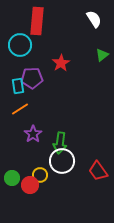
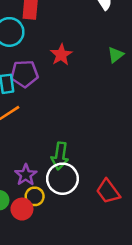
green triangle: (102, 55) -> (116, 55), moved
purple star: (33, 134) -> (26, 175), moved

